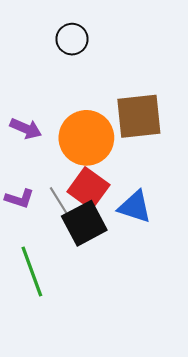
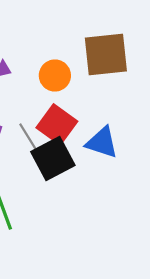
orange circle: (86, 138) -> (55, 76), size x0.6

